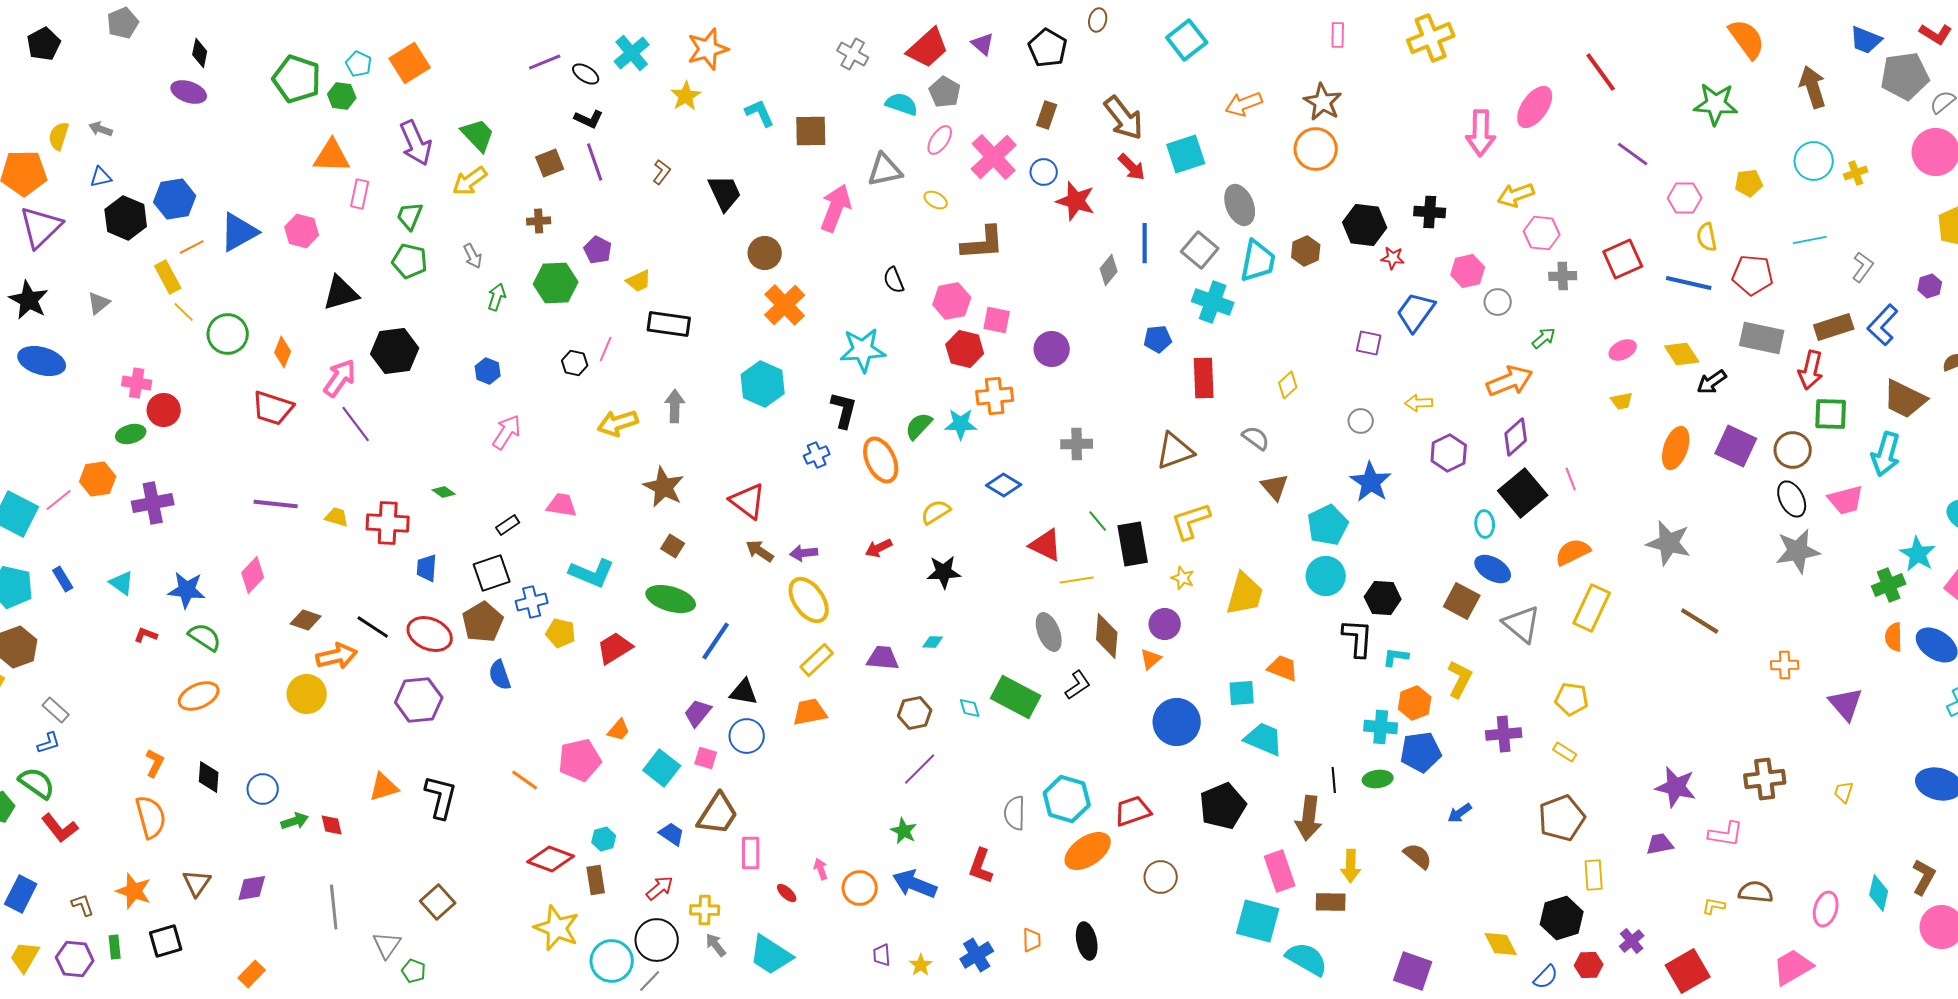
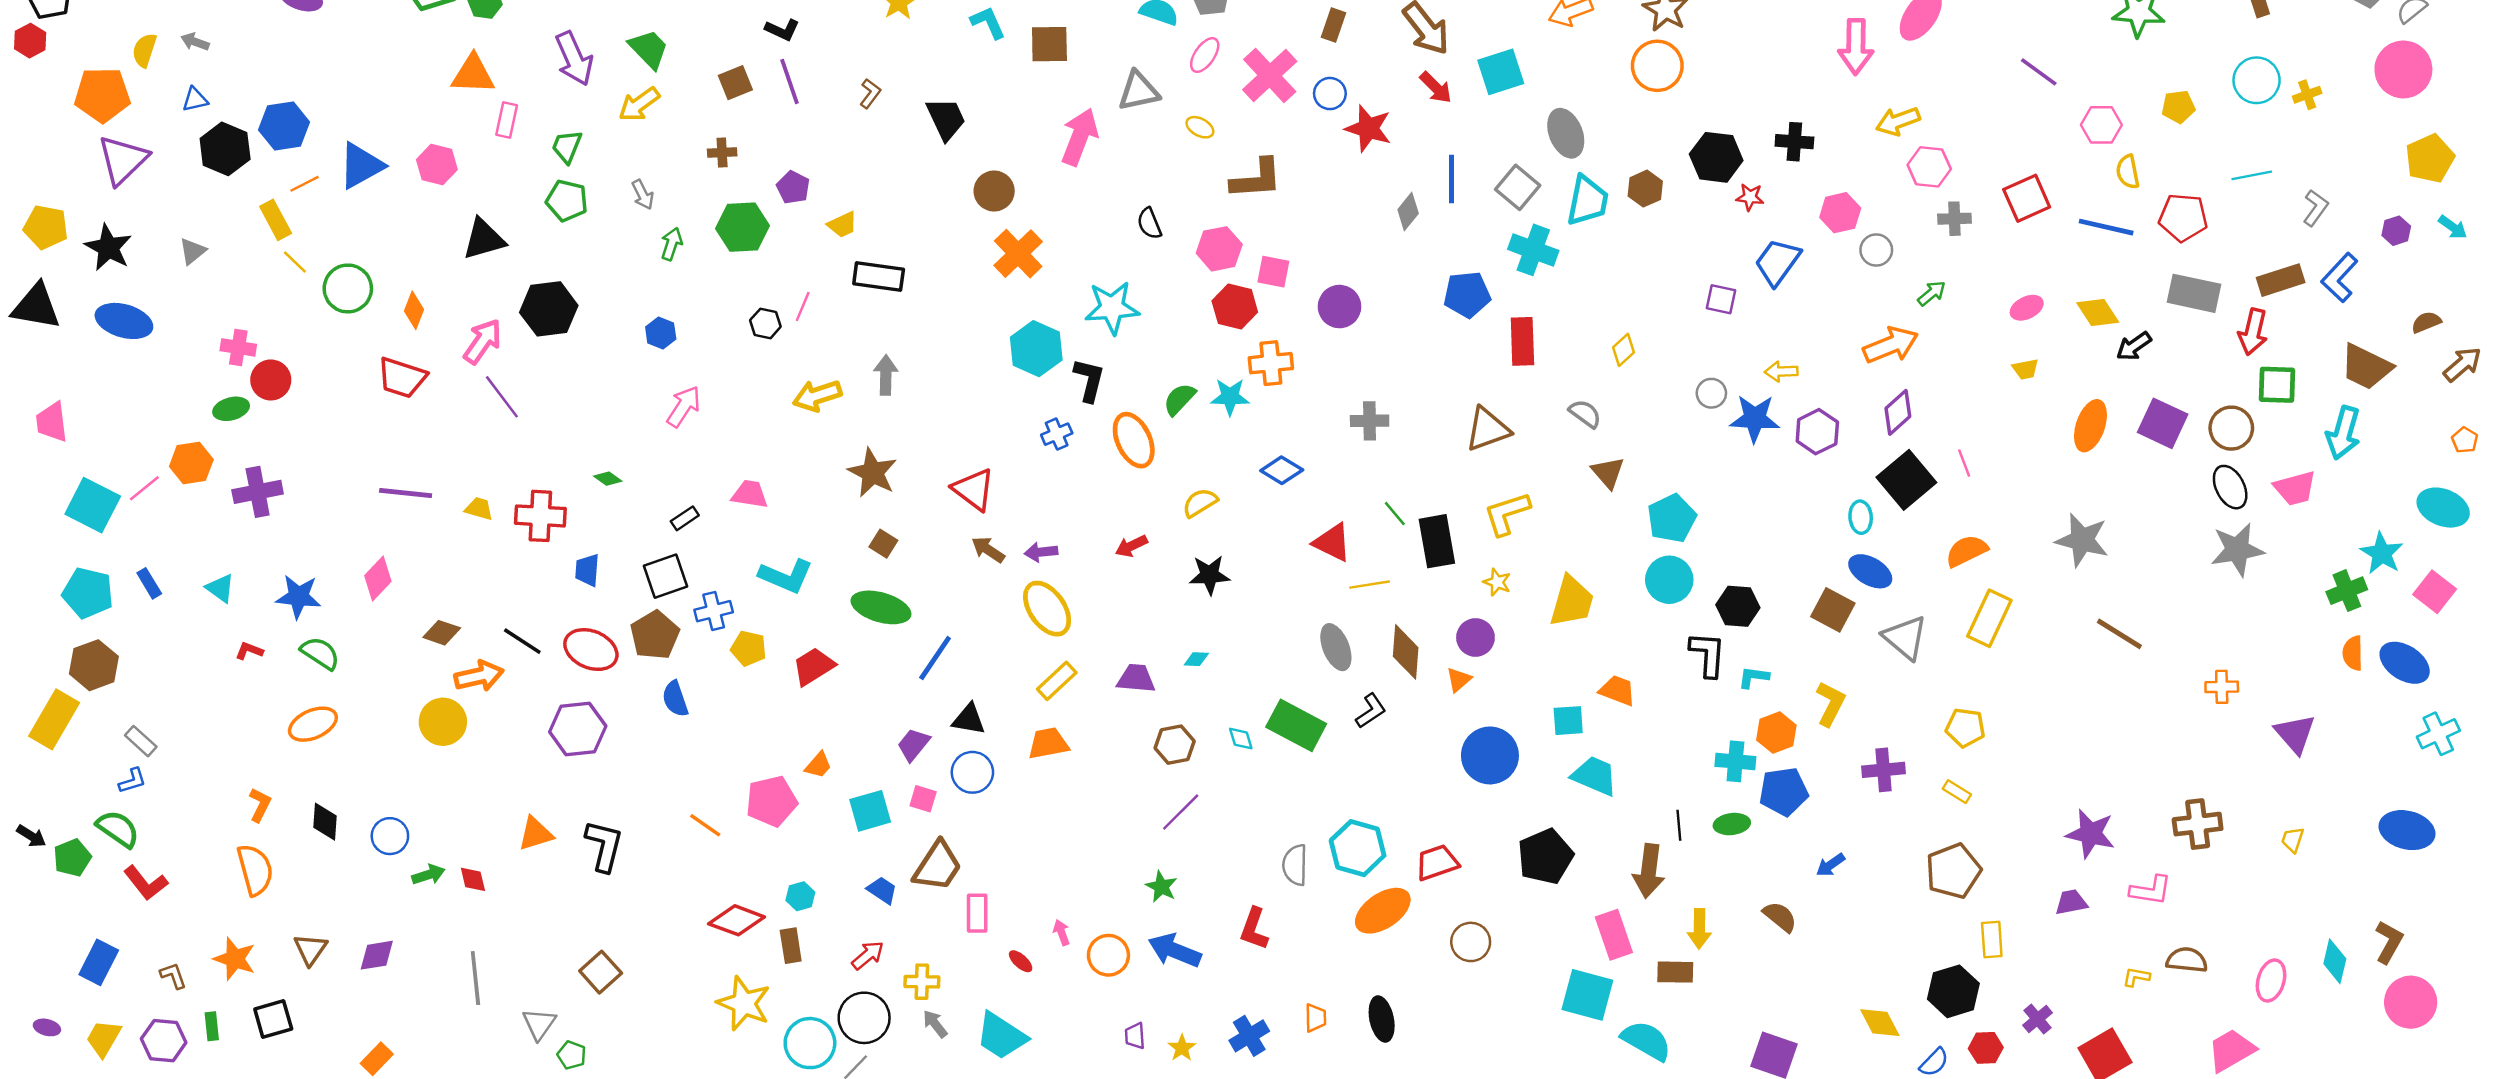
blue pentagon: (1158, 339) -> (1467, 295), size x1.4
cyan hexagon: (763, 384) -> (1036, 349), moved
blue star: (1371, 482) -> (1755, 418), moved, turned -30
cyan square: (662, 768) -> (870, 811), turned 36

